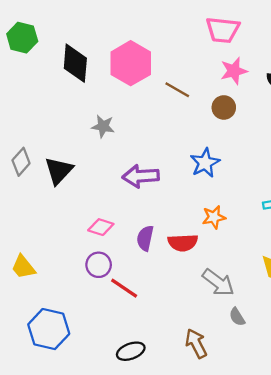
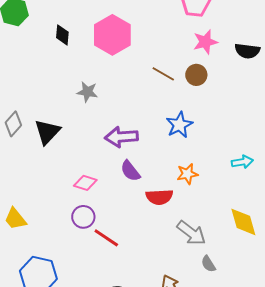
black diamond: (75, 63) -> (62, 35), size x0.6
brown line: (177, 90) -> (163, 74), moved
purple semicircle: (145, 238) -> (130, 171), moved, turned -50

